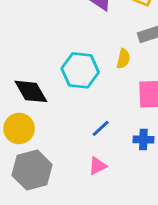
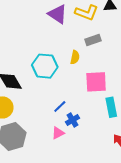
blue cross: (143, 140) -> (73, 120), moved, turned -32

